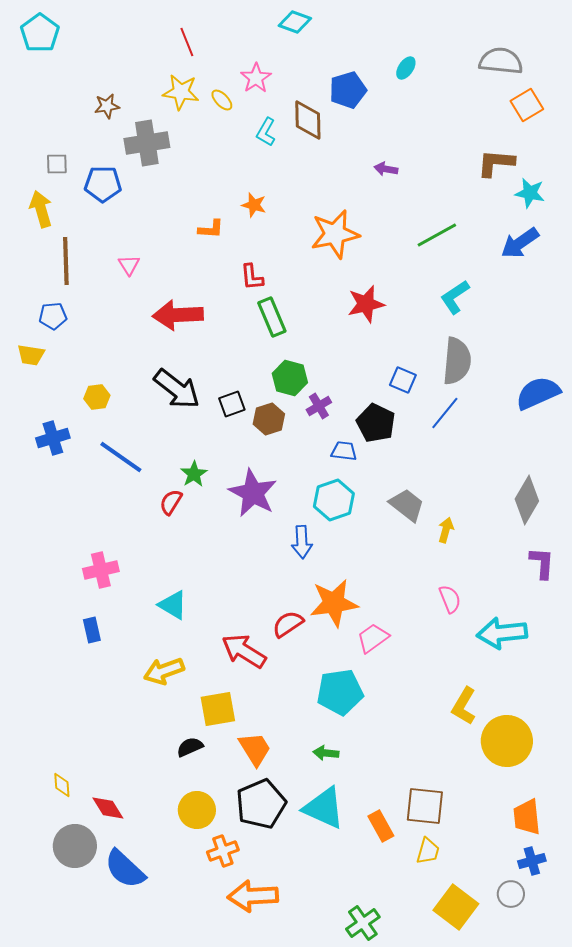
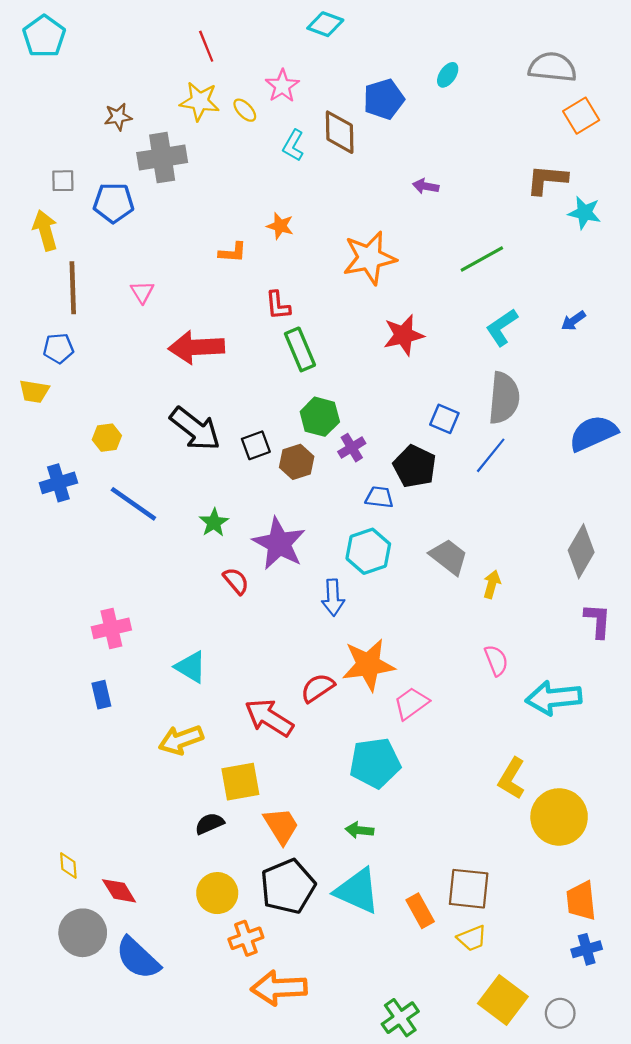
blue arrow: (520, 243) -> (573, 321), moved, size x0.6
red semicircle: (171, 502) -> (236, 581), moved, turned 108
yellow trapezoid: (428, 851) -> (472, 938), turned 52
gray circle: (511, 894) -> (560, 1013), moved

